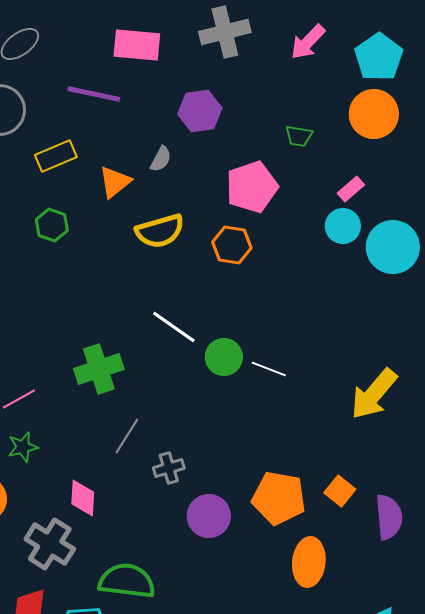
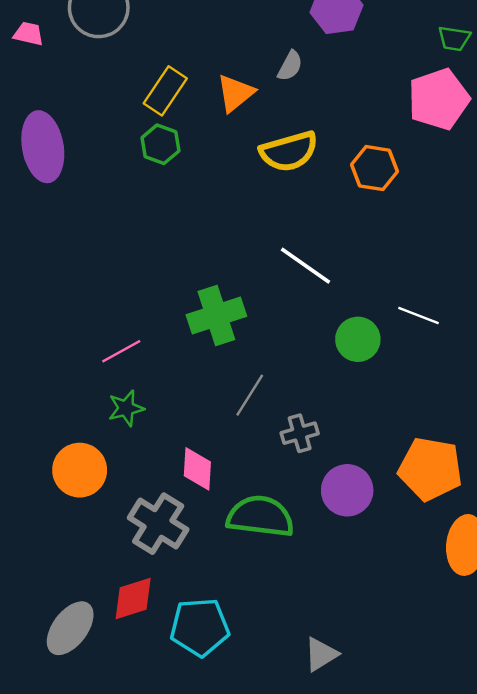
yellow rectangle: (56, 156) -> (165, 91), moved, turned -33
pink pentagon: (252, 187) -> (439, 99), moved
green circle: (224, 357) -> (358, 339), moved
green semicircle: (127, 581) -> (260, 516), moved

